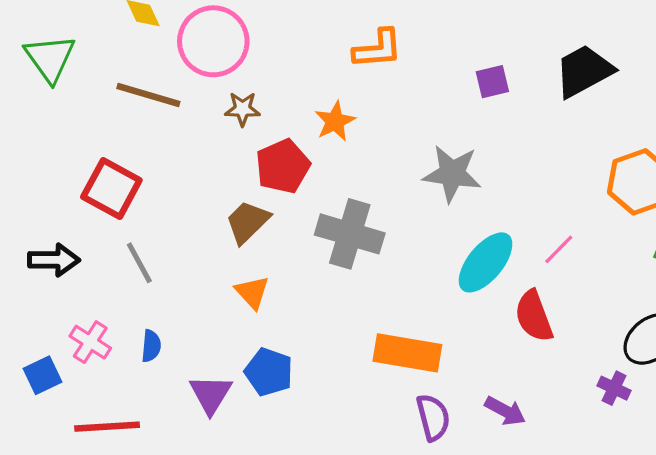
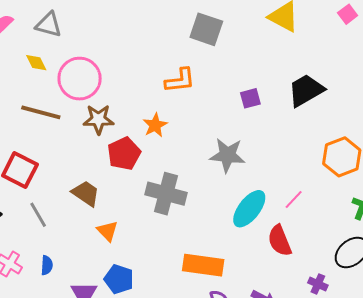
brown star: (243, 109) -> (98, 119), size x1.4
brown trapezoid: (247, 222) -> (86, 193), moved, turned 80
purple cross: (614, 388) -> (318, 284), moved

